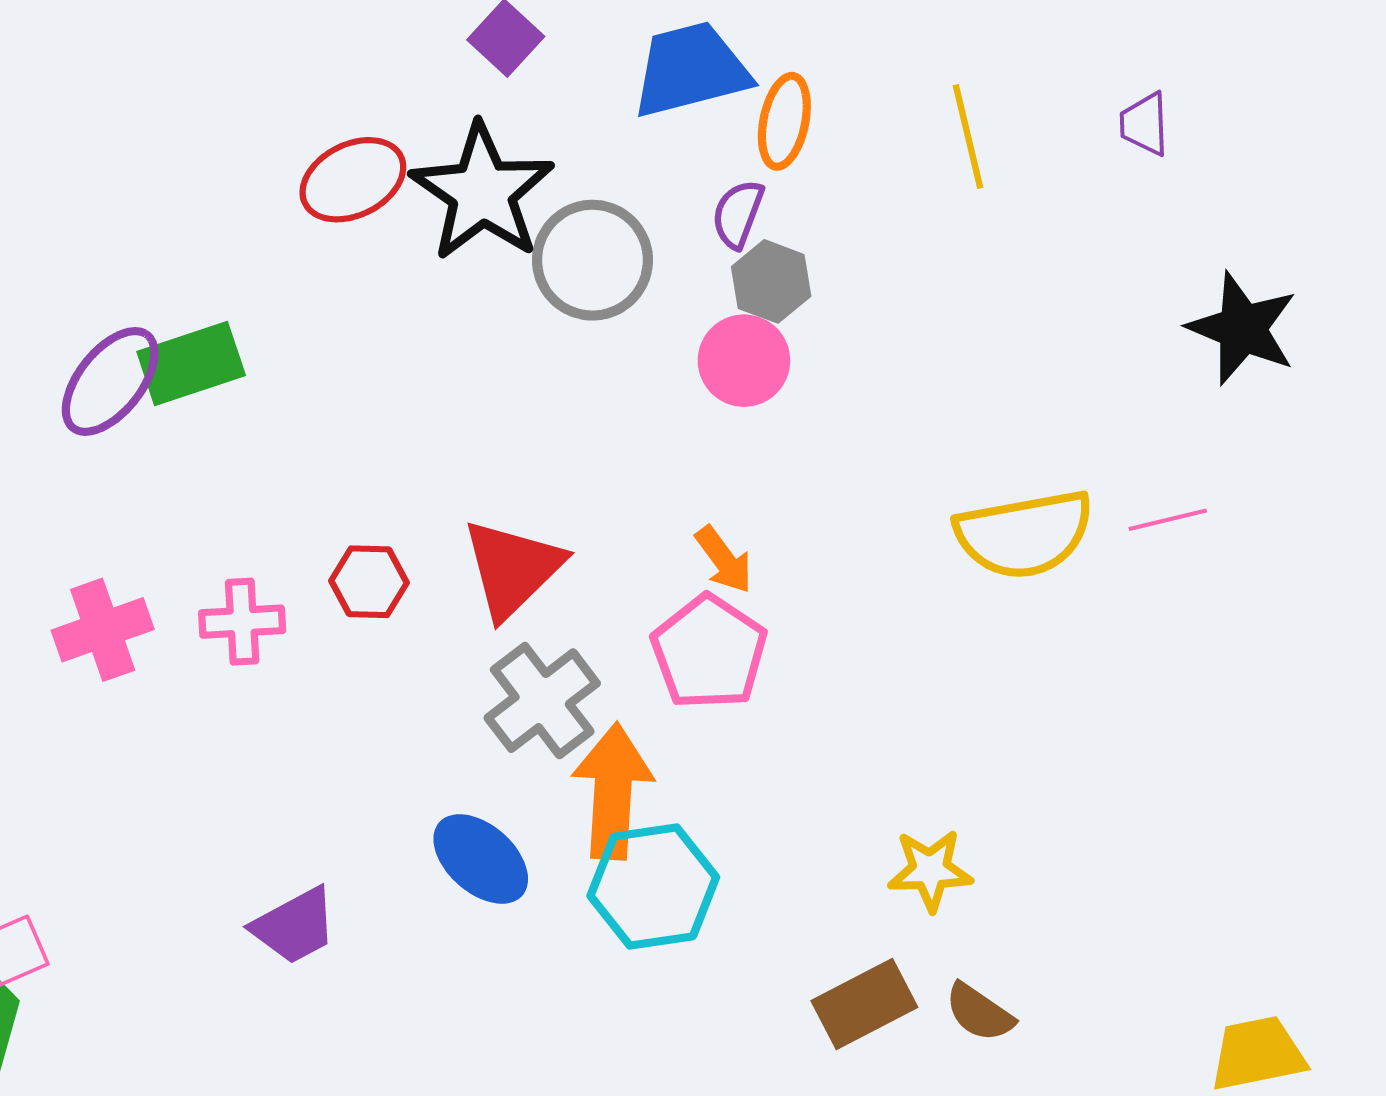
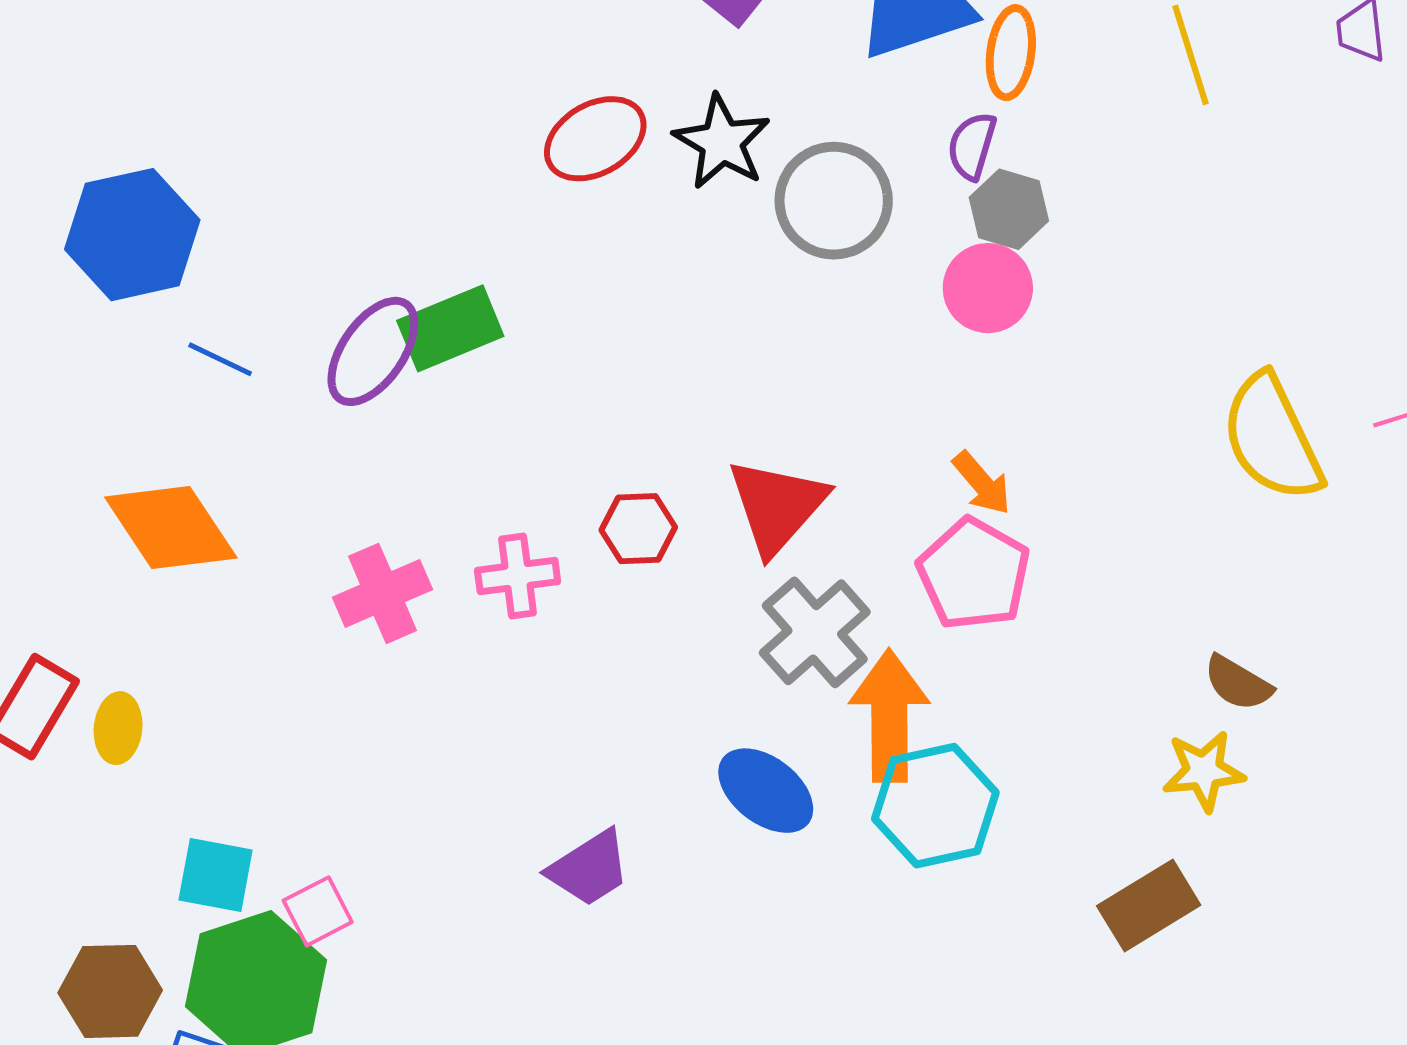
black star: (482, 192) -> (722, 142), size x0.7
yellow semicircle: (1024, 534) -> (1272, 438), turned 79
brown semicircle: (979, 1012) -> (1238, 683), moved

